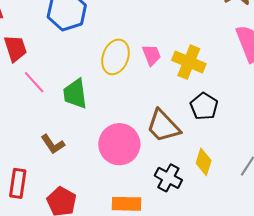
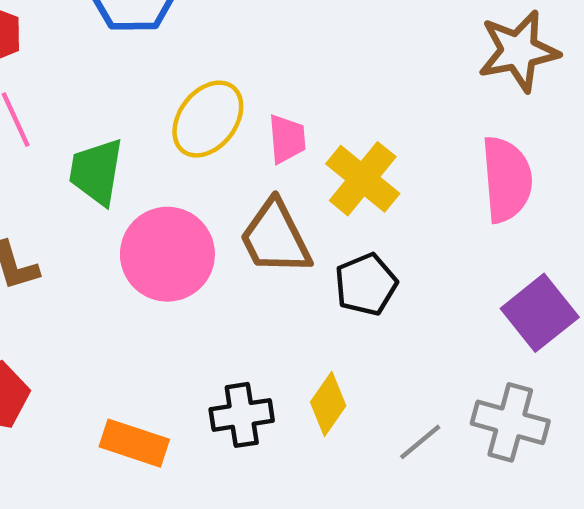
brown trapezoid: (163, 126) -> (275, 238), moved
pink circle: (119, 144) -> (167, 254), moved
black cross: (168, 178) -> (242, 415), turned 36

